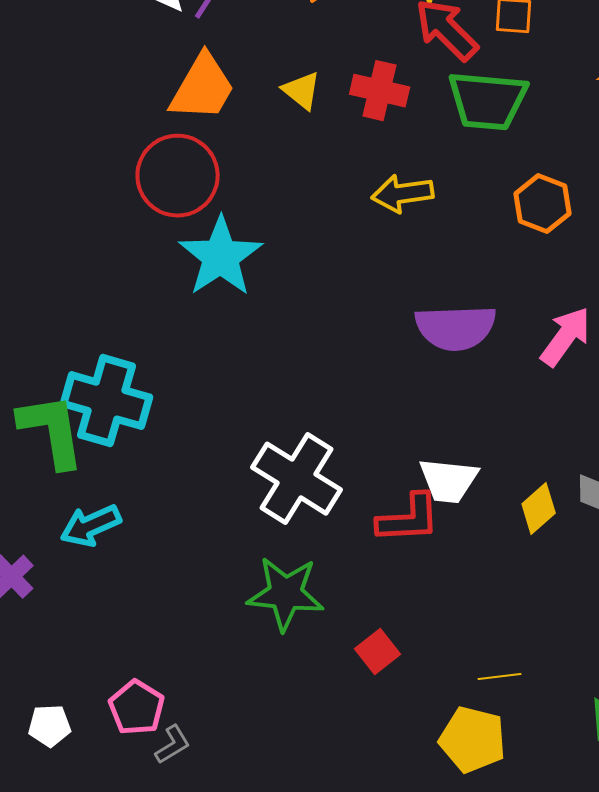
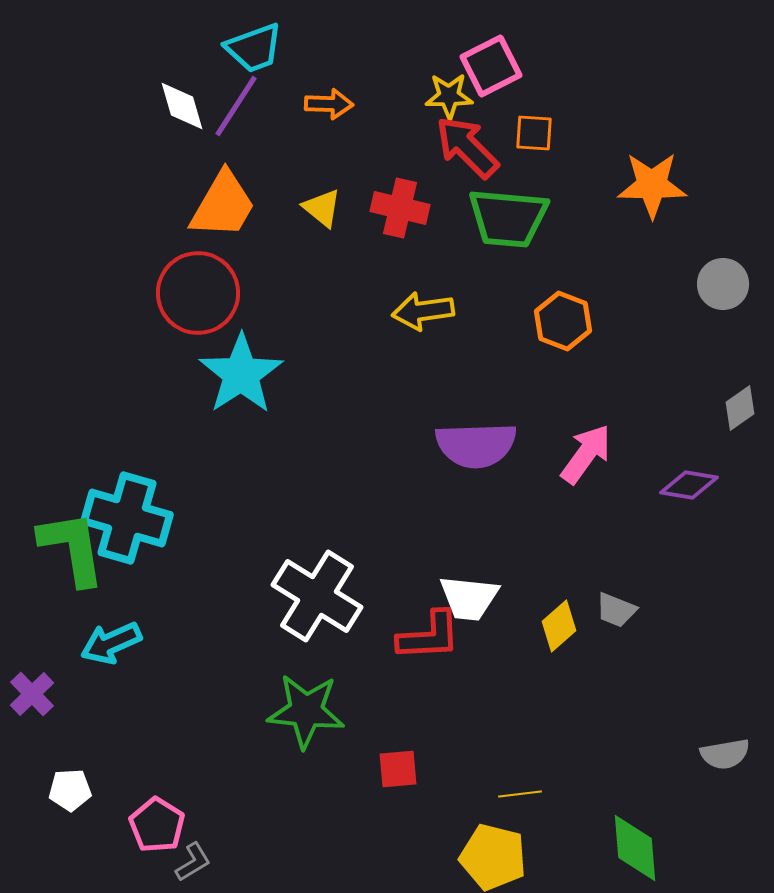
red square: (378, 652) -> (398, 769), turned 33
white pentagon: (50, 726) -> (70, 790), moved

